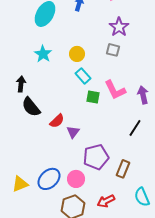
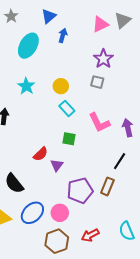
green square: (93, 97) -> (69, 139), moved
black semicircle: (31, 107) -> (14, 183), moved
brown rectangle: (123, 169) -> (107, 186), moved

